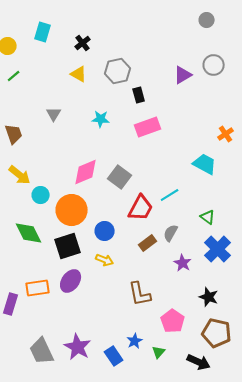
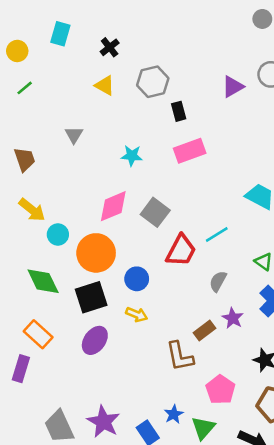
cyan star: (101, 119) -> (132, 156), moved
brown rectangle: (148, 243) -> (204, 331), moved
orange rectangle: (38, 288) -> (38, 334), moved, turned 50
green triangle: (159, 352) -> (203, 428), size x1.5

